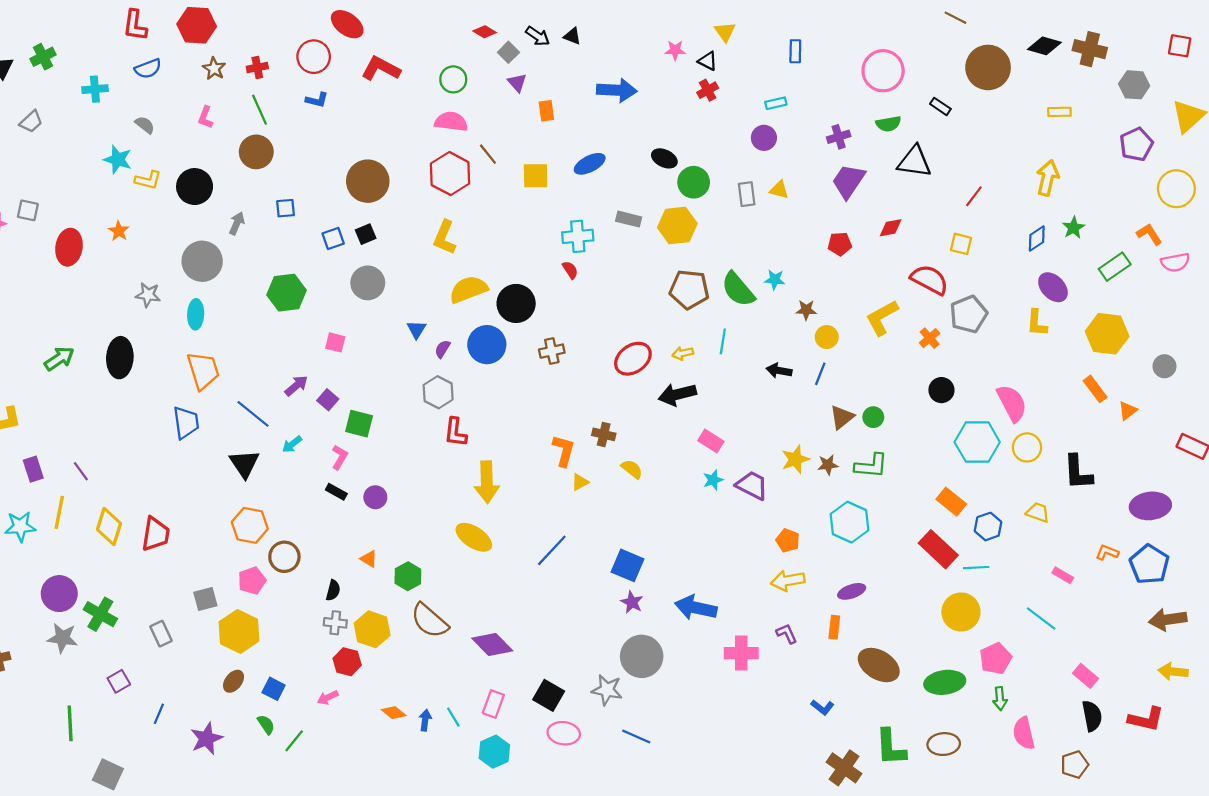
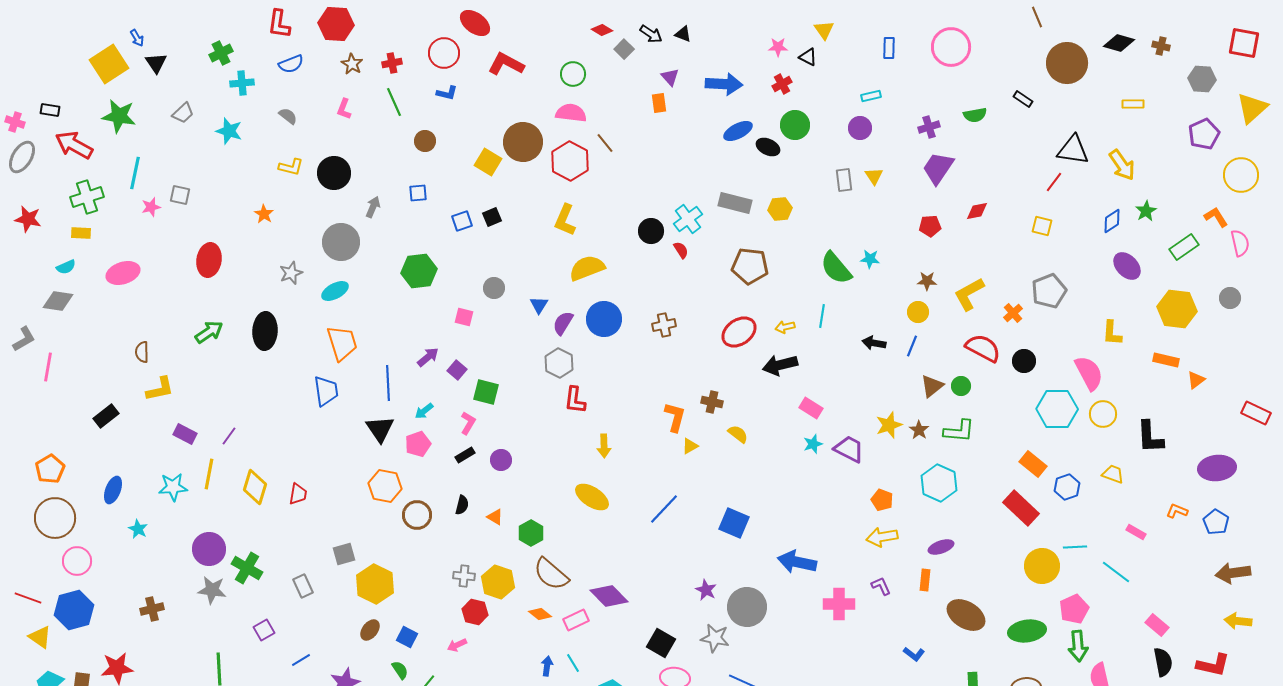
brown line: (956, 18) -> (1037, 17), turned 40
red square: (1180, 46) -> (1244, 43), size x1.4
brown cross: (1090, 49) -> (1161, 46), size x0.6
green cross: (43, 57) -> (221, 53), moved
pink circle: (883, 71) -> (951, 47), moved
purple triangle: (517, 83) -> (670, 77), moved
red cross: (708, 90) -> (782, 84), moved
brown circle: (256, 152) -> (425, 141), moved, size x0.7
cyan star: (118, 159) -> (229, 131), moved
black triangle: (914, 162) -> (1073, 150), moved
blue ellipse: (590, 164) -> (738, 131), moved
yellow square: (536, 176) -> (488, 162), moved, turned 32
yellow arrow: (1048, 178) -> (1122, 165), turned 132
brown circle: (368, 181) -> (523, 142), moved
green circle: (694, 182) -> (795, 125), moved
yellow triangle: (779, 190) -> (874, 176), turned 42
gray rectangle: (629, 219) -> (735, 203), size x1.4
yellow hexagon: (677, 226) -> (780, 209), size x0.7
cyan cross: (578, 236) -> (688, 219), turned -32
red ellipse: (69, 247) -> (209, 260), moved
pink semicircle: (1175, 262) -> (1240, 243), turned -92
red semicircle: (930, 280) -> (983, 348), moved
gray circle: (368, 283) -> (494, 288), moved, size x0.7
brown pentagon: (689, 289) -> (750, 266), moved
gray star: (148, 295) -> (291, 273), turned -30
black circle: (516, 303) -> (651, 231), moved, size x0.7
brown star: (806, 310) -> (927, 281), moved
cyan ellipse: (196, 314) -> (335, 291), turned 60
yellow L-shape: (1037, 323) -> (1112, 333), moved
purple semicircle: (442, 349) -> (563, 323), size x1.4
gray circle: (1164, 366) -> (1230, 298), moved
orange rectangle: (1095, 389) -> (1166, 360), turned -40
blue line: (253, 414) -> (388, 383), turned 48
brown star: (828, 465) -> (919, 430), turned -30
purple rectangle: (33, 469) -> (185, 434), turned -45
purple line: (81, 471) -> (229, 436), turned 72
yellow arrow: (487, 482) -> (604, 446), size x0.6
black rectangle: (336, 492) -> (465, 455), turned -60
red trapezoid: (156, 534) -> (298, 494), size x0.7
blue pentagon: (1149, 564) -> (1216, 522), size x0.7
cyan line: (976, 568) -> (1075, 547), moved
pink pentagon: (252, 581) -> (418, 444), moved
black semicircle: (333, 590) -> (462, 505), moved
purple star: (632, 602) -> (706, 590), moved
green arrow: (1000, 699) -> (1078, 646), size x1.4
pink rectangle: (493, 704) -> (576, 620), moved, turned 45
orange diamond: (394, 713) -> (540, 614), moved
blue line: (159, 714) -> (301, 660), turned 36

